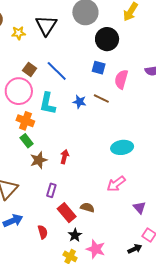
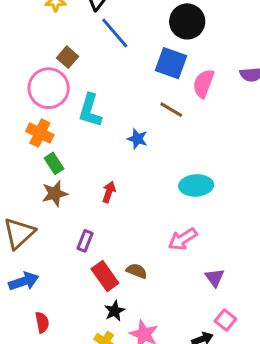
blue square: (99, 68) -> (171, 63), size x1.5
blue line: (57, 71) -> (115, 33), moved
blue star: (79, 102) -> (137, 139), moved
orange cross: (25, 121) -> (40, 133), moved
brown star: (39, 160) -> (55, 194), moved
red semicircle: (43, 232) -> (42, 322), moved

